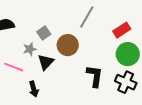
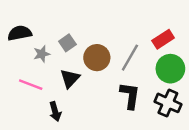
gray line: (87, 17) -> (130, 58), moved
gray star: (30, 49) -> (42, 54), moved

